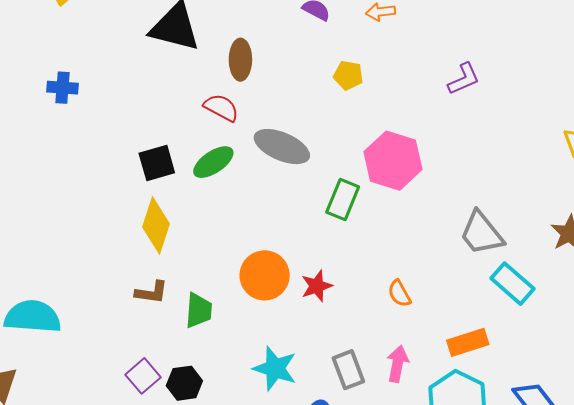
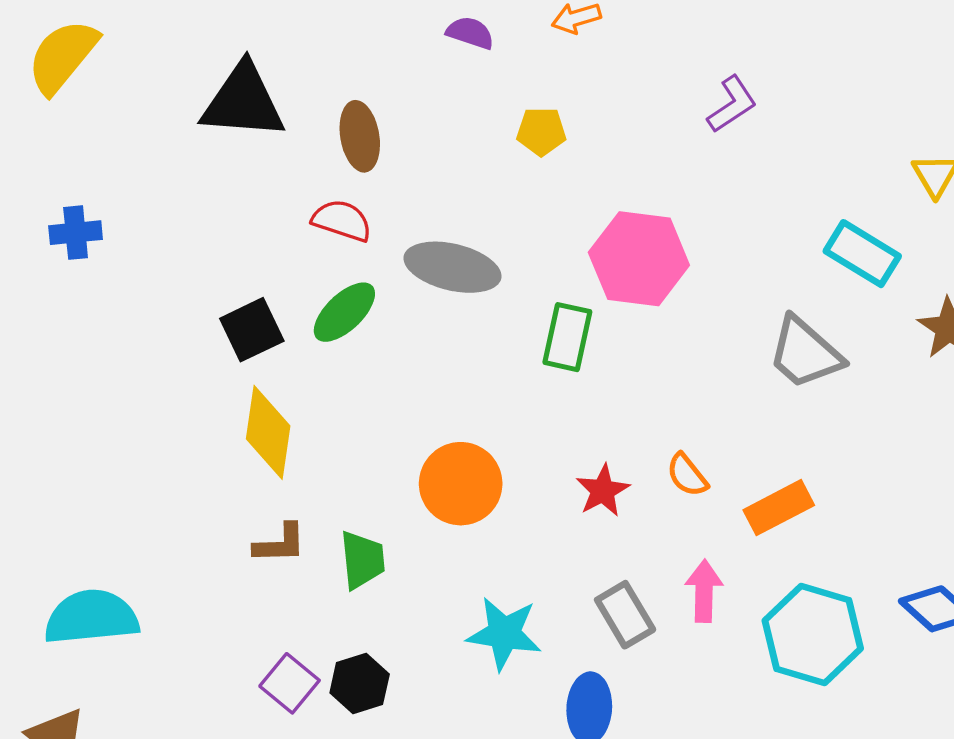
cyan rectangle: (513, 284) -> (862, 254), moved
red star: (317, 286) -> (603, 491), moved
orange rectangle: (468, 342) -> (779, 508), moved

